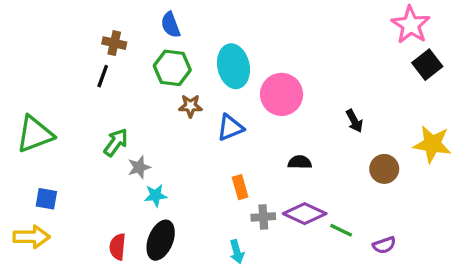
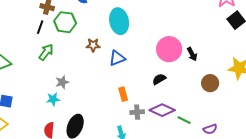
green hexagon: (172, 68) -> (65, 22), moved
pink circle: (282, 94) -> (169, 49), moved
green arrow: (116, 142) -> (46, 52), moved
black semicircle: (300, 162) -> (159, 79), turned -32
cyan star: (156, 195) -> (53, 99), moved

